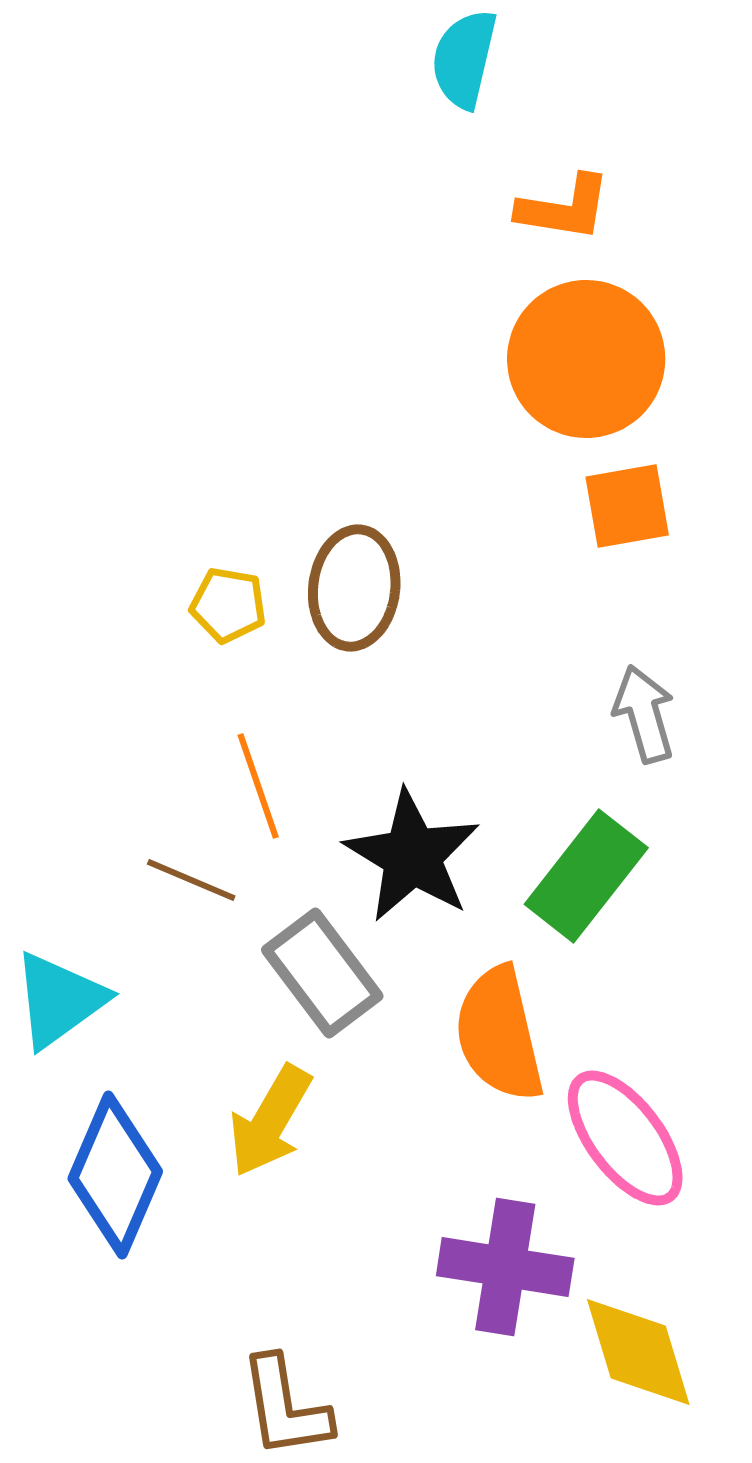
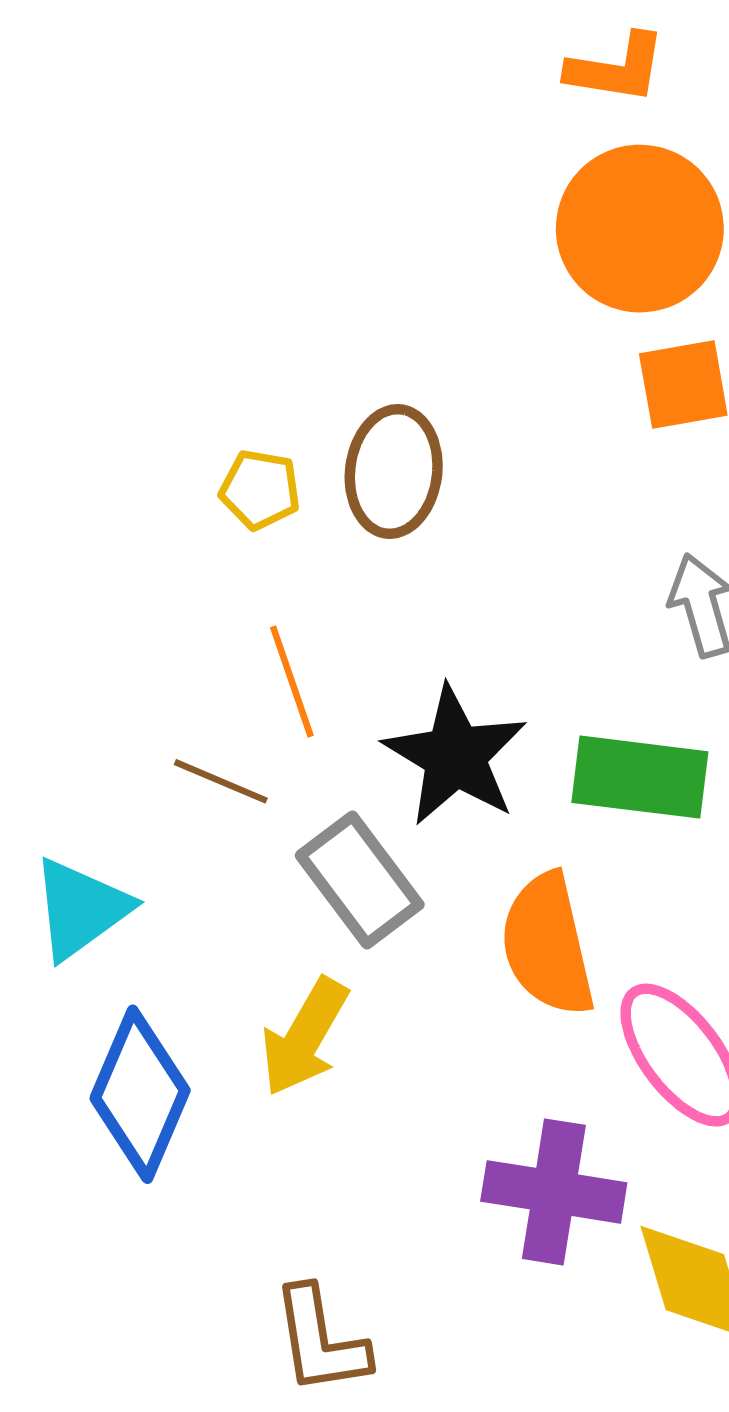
green rectangle: (586, 876) -> (640, 777), turned 59

